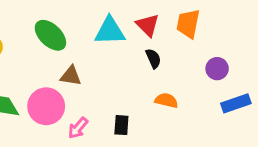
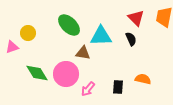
cyan triangle: (110, 31) -> (101, 36), moved
black semicircle: (153, 58) -> (131, 39), moved
orange semicircle: (166, 100) -> (143, 79), moved

